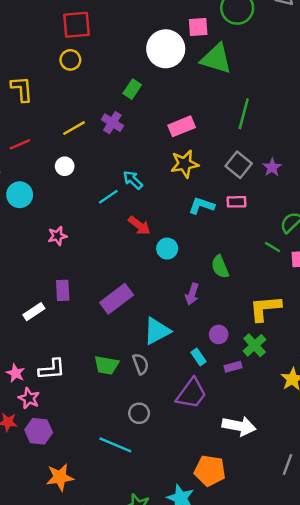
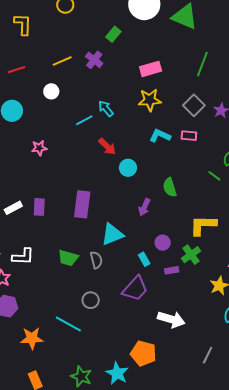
purple rectangle: (63, 290) -> (39, 207), moved
purple rectangle: (117, 299) -> (82, 204), turned -52
orange star: (60, 477) -> (32, 338), moved

